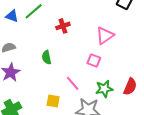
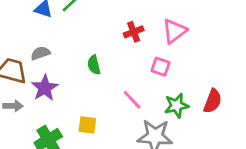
red cross: (63, 26) -> (134, 32), moved
yellow square: (53, 101) -> (87, 125), moved

